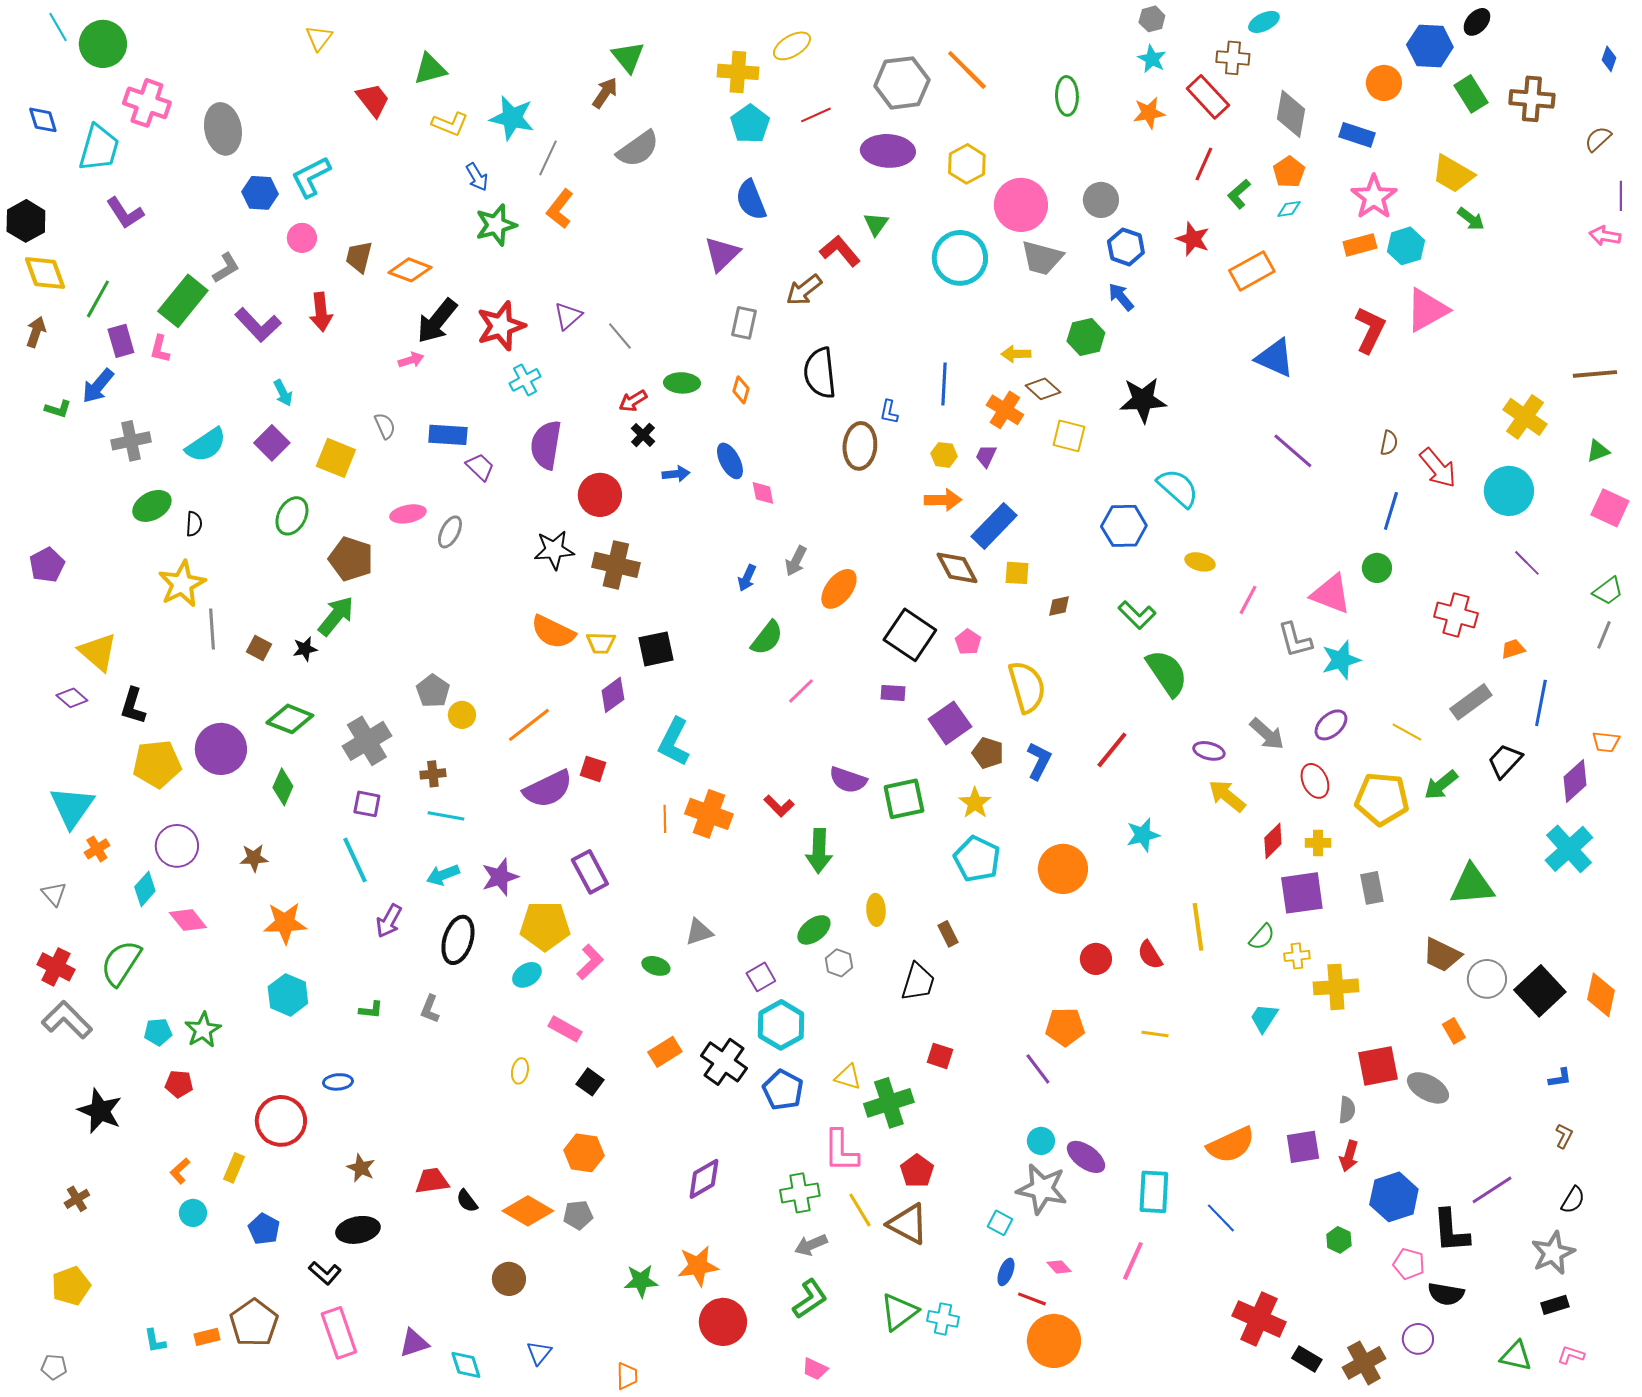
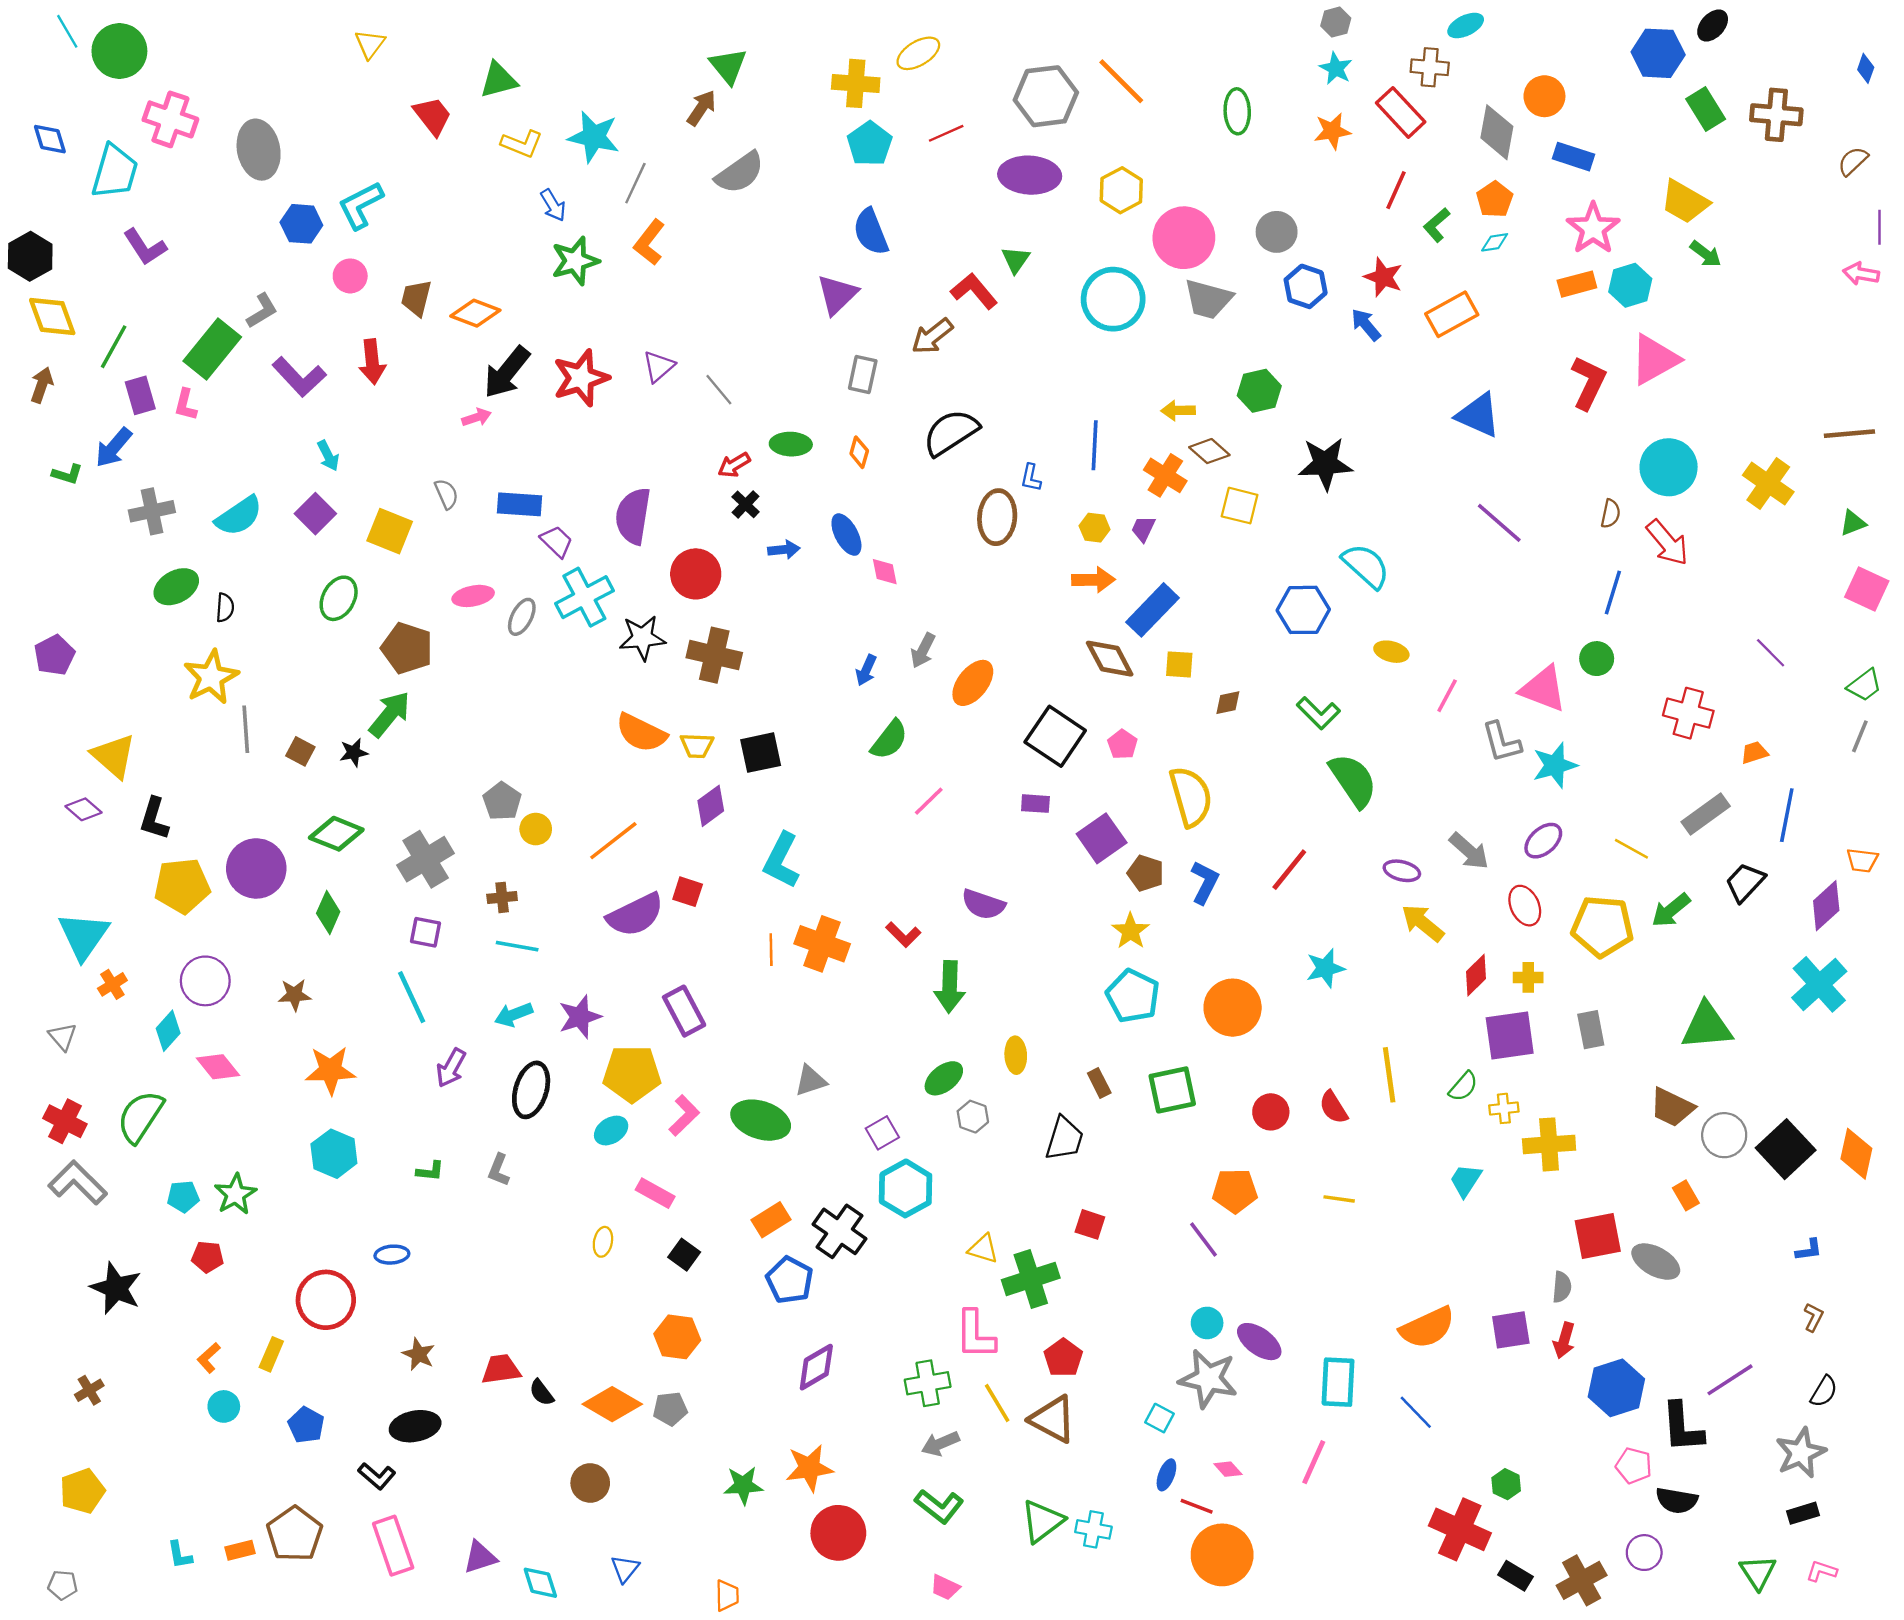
orange circle: (1384, 83) -> (1544, 96), moved
blue arrow: (1121, 297) -> (1366, 325), moved
black semicircle: (820, 373) -> (951, 432), turned 63
cyan cross: (525, 380) -> (584, 597), moved, size x1.6
cyan circle: (1509, 491) -> (1669, 467), moved
green square: (904, 799) -> (1172, 1090), moved
green ellipse: (656, 966) -> (761, 1120), size x1.8
blue pentagon: (783, 1090) -> (790, 1280), moved
green hexagon: (1339, 1240) -> (1506, 1484), moved
green L-shape: (810, 1299) -> (939, 1506), turned 72
green triangle: (1516, 1356) -> (1758, 1572), turned 44

